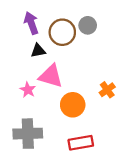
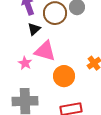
black triangle: (38, 51) -> (34, 29), turned -32

